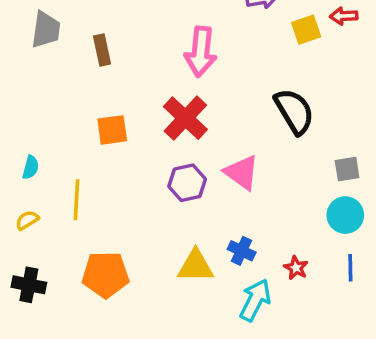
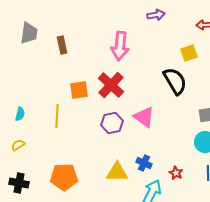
yellow square: (306, 30) -> (189, 53), moved
orange square: (112, 130) -> (79, 90), moved
yellow line: (76, 200) -> (57, 116), moved

